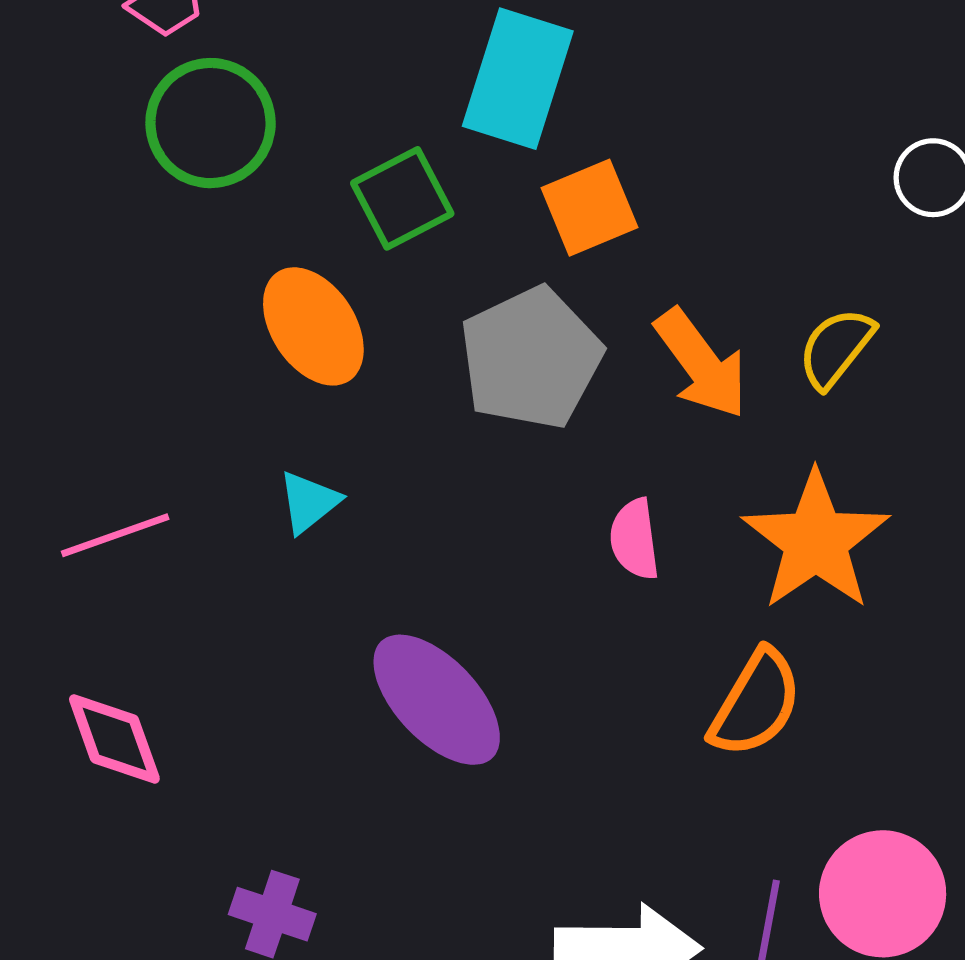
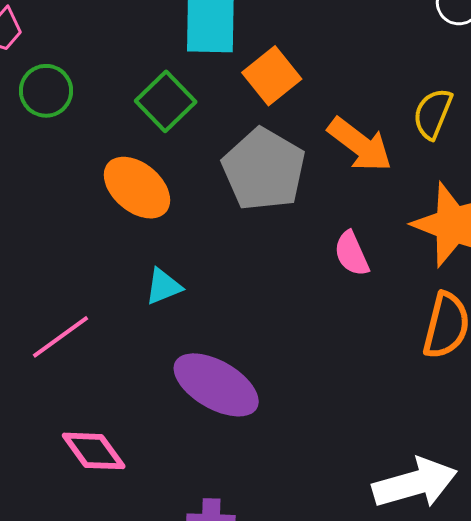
green circle: (211, 123) -> (46, 91), size x0.7
cyan triangle: (309, 502) -> (163, 286), turned 33
purple ellipse: (437, 700) -> (216, 385), moved

